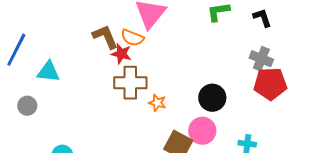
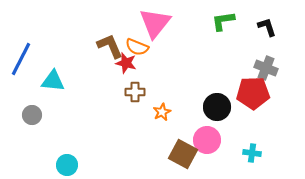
brown cross: (130, 83) -> (135, 92), size x0.6
red pentagon: (270, 84) -> (253, 93), moved
orange star: (157, 103) -> (162, 112), turned 30

